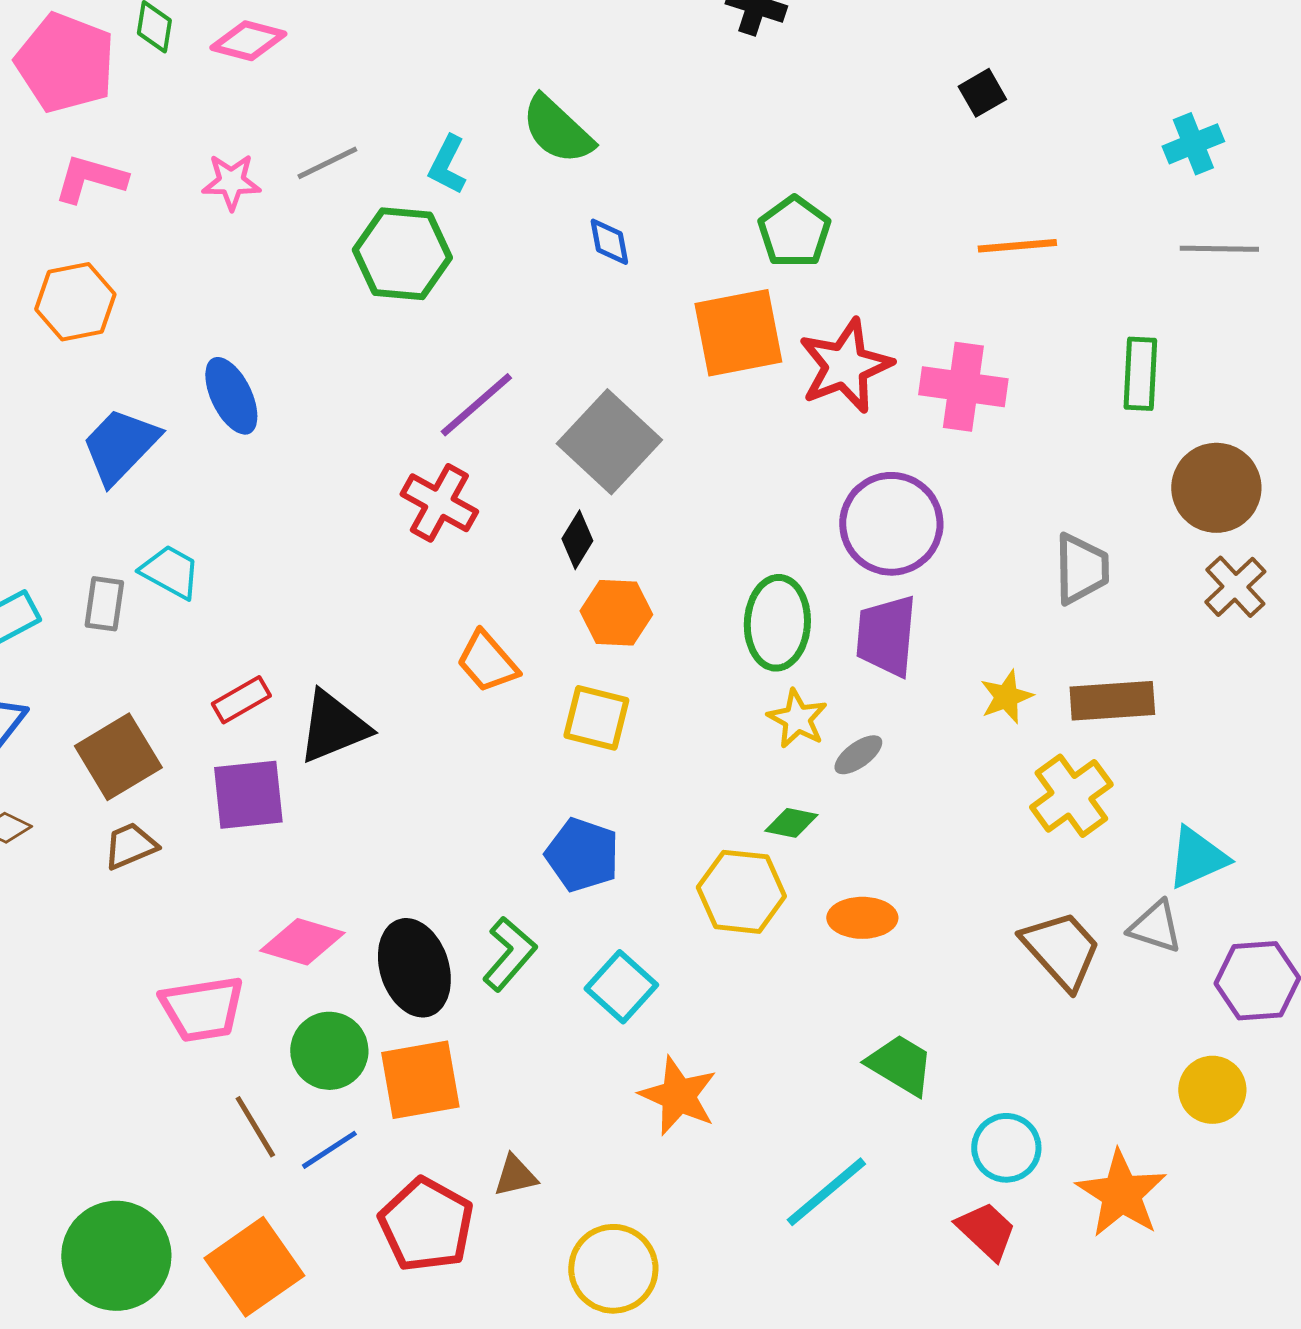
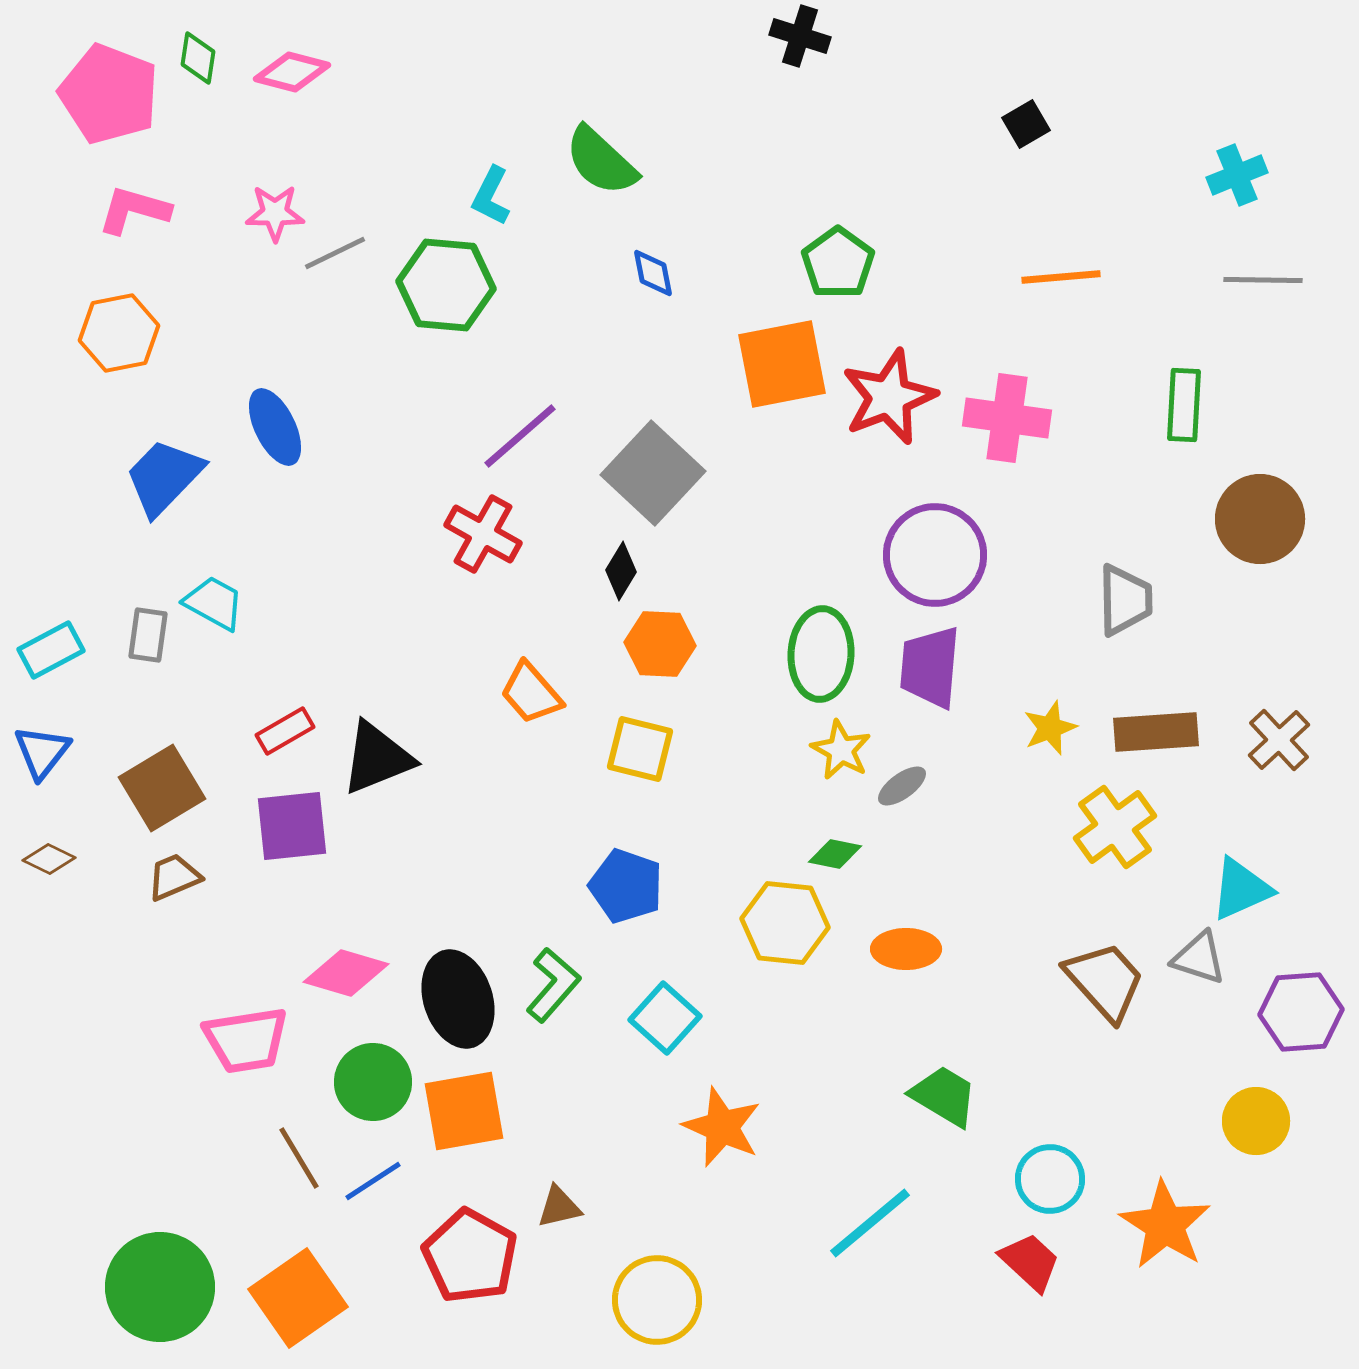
gray line: (327, 163) -> (335, 253), moved
brown cross: (1235, 587) -> (1279, 740), moved

